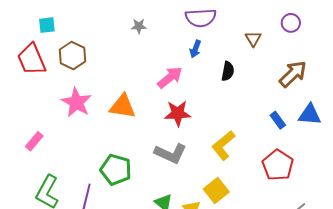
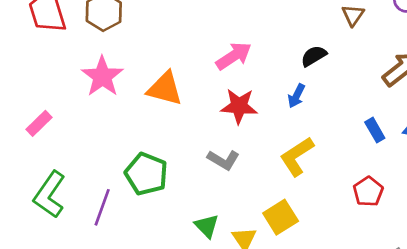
blue arrow: (195, 49) -> (296, 96), moved
black semicircle: (228, 71) -> (314, 56), turned -138
gray L-shape: (171, 153) -> (223, 160), size x0.7
red pentagon: (278, 165) -> (368, 192), size x0.7

